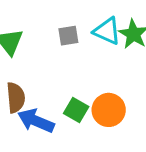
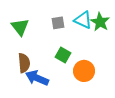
green square: (76, 110) -> (63, 55), moved

